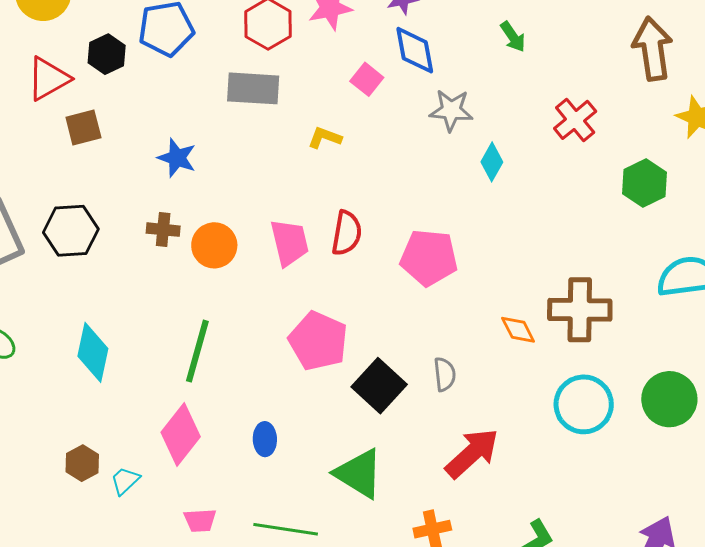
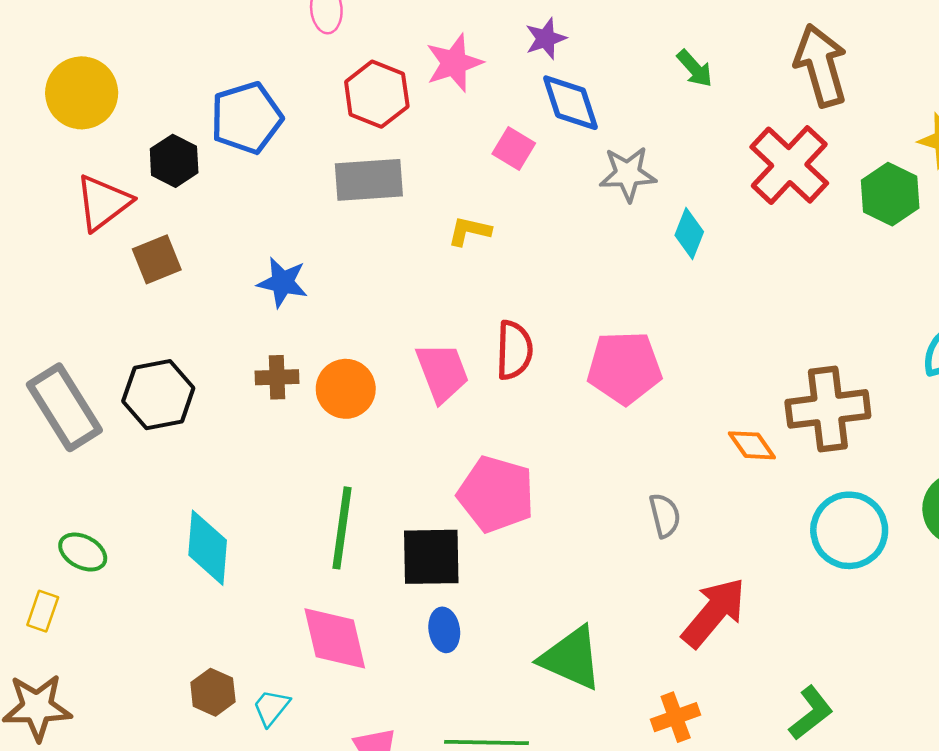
brown arrow: (653, 49) -> (821, 65), moved
red cross: (575, 120) -> (789, 165), size x1.4
green hexagon: (644, 183) -> (890, 194), moved
black square: (379, 386) -> (431, 557), moved, turned -36
pink diamond: (181, 434) -> (335, 638), turned -44

